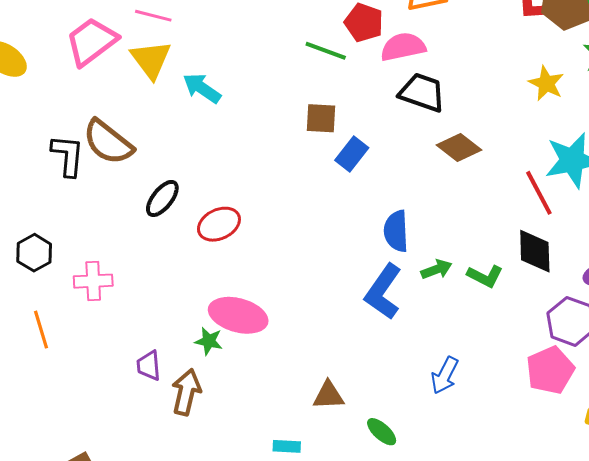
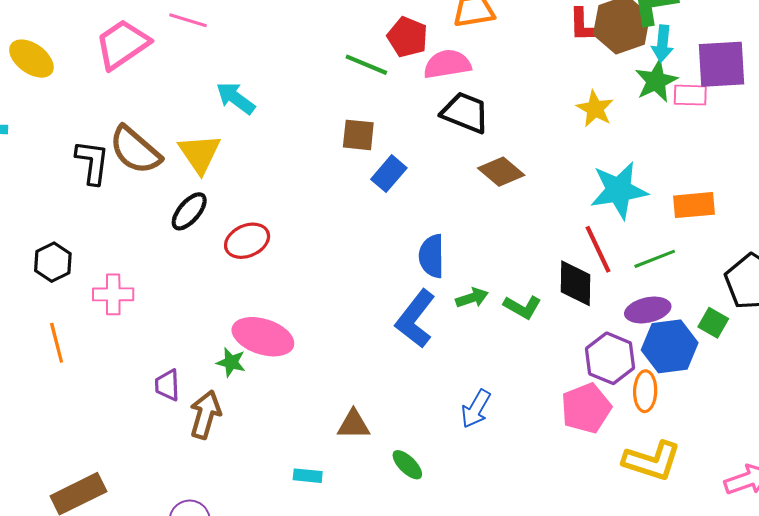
yellow triangle: (151, 60) -> (200, 153), moved
red line: (539, 193) -> (598, 249), moved

